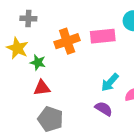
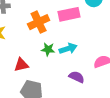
green star: (38, 62) -> (48, 49), moved
cyan arrow: (110, 82) -> (68, 49), moved, turned -144

